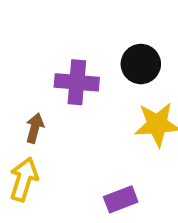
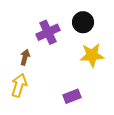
purple cross: (77, 82) -> (48, 32), turned -30

